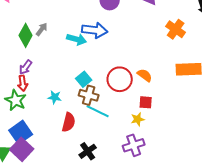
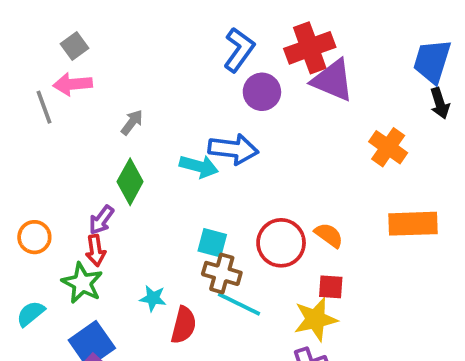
gray arrow: (42, 29) -> (132, 122), moved
green diamond: (26, 35) -> (130, 182), moved
cyan square: (84, 79) -> (212, 243), turned -35
cyan star: (55, 97) -> (153, 298), moved
yellow star: (138, 119) -> (315, 319), size x1.6

